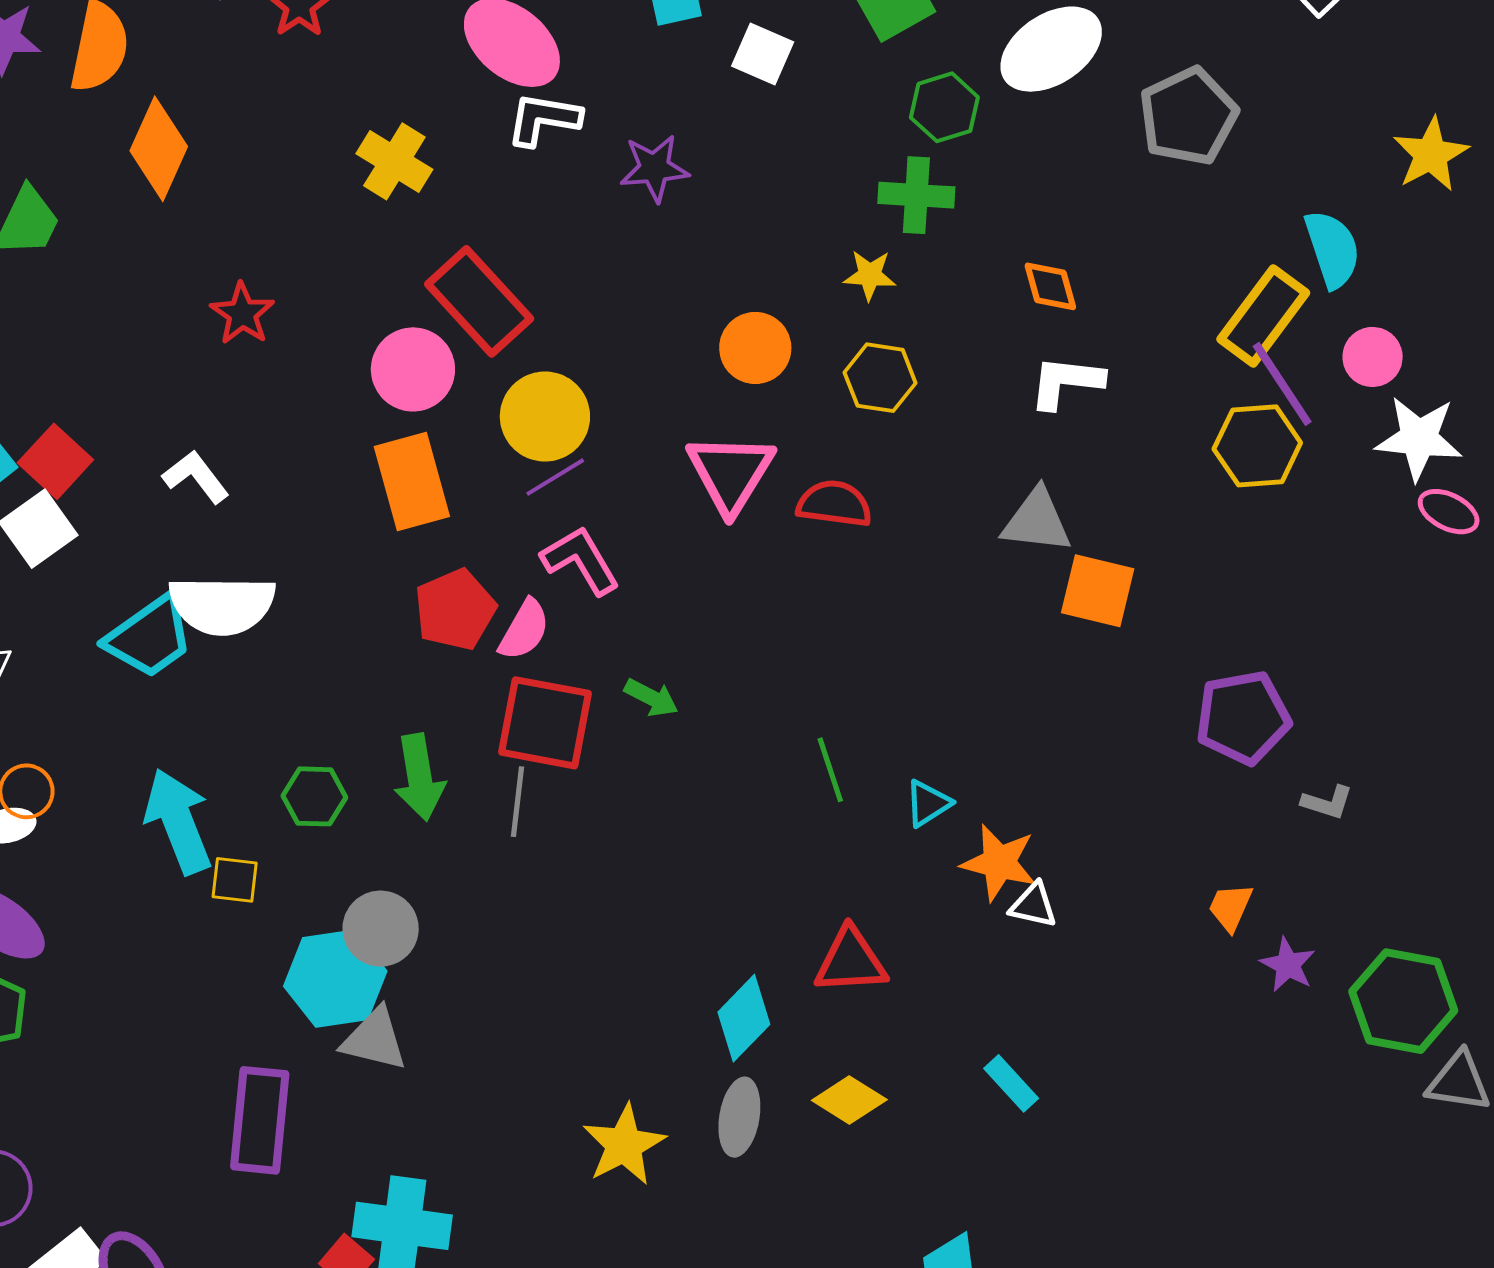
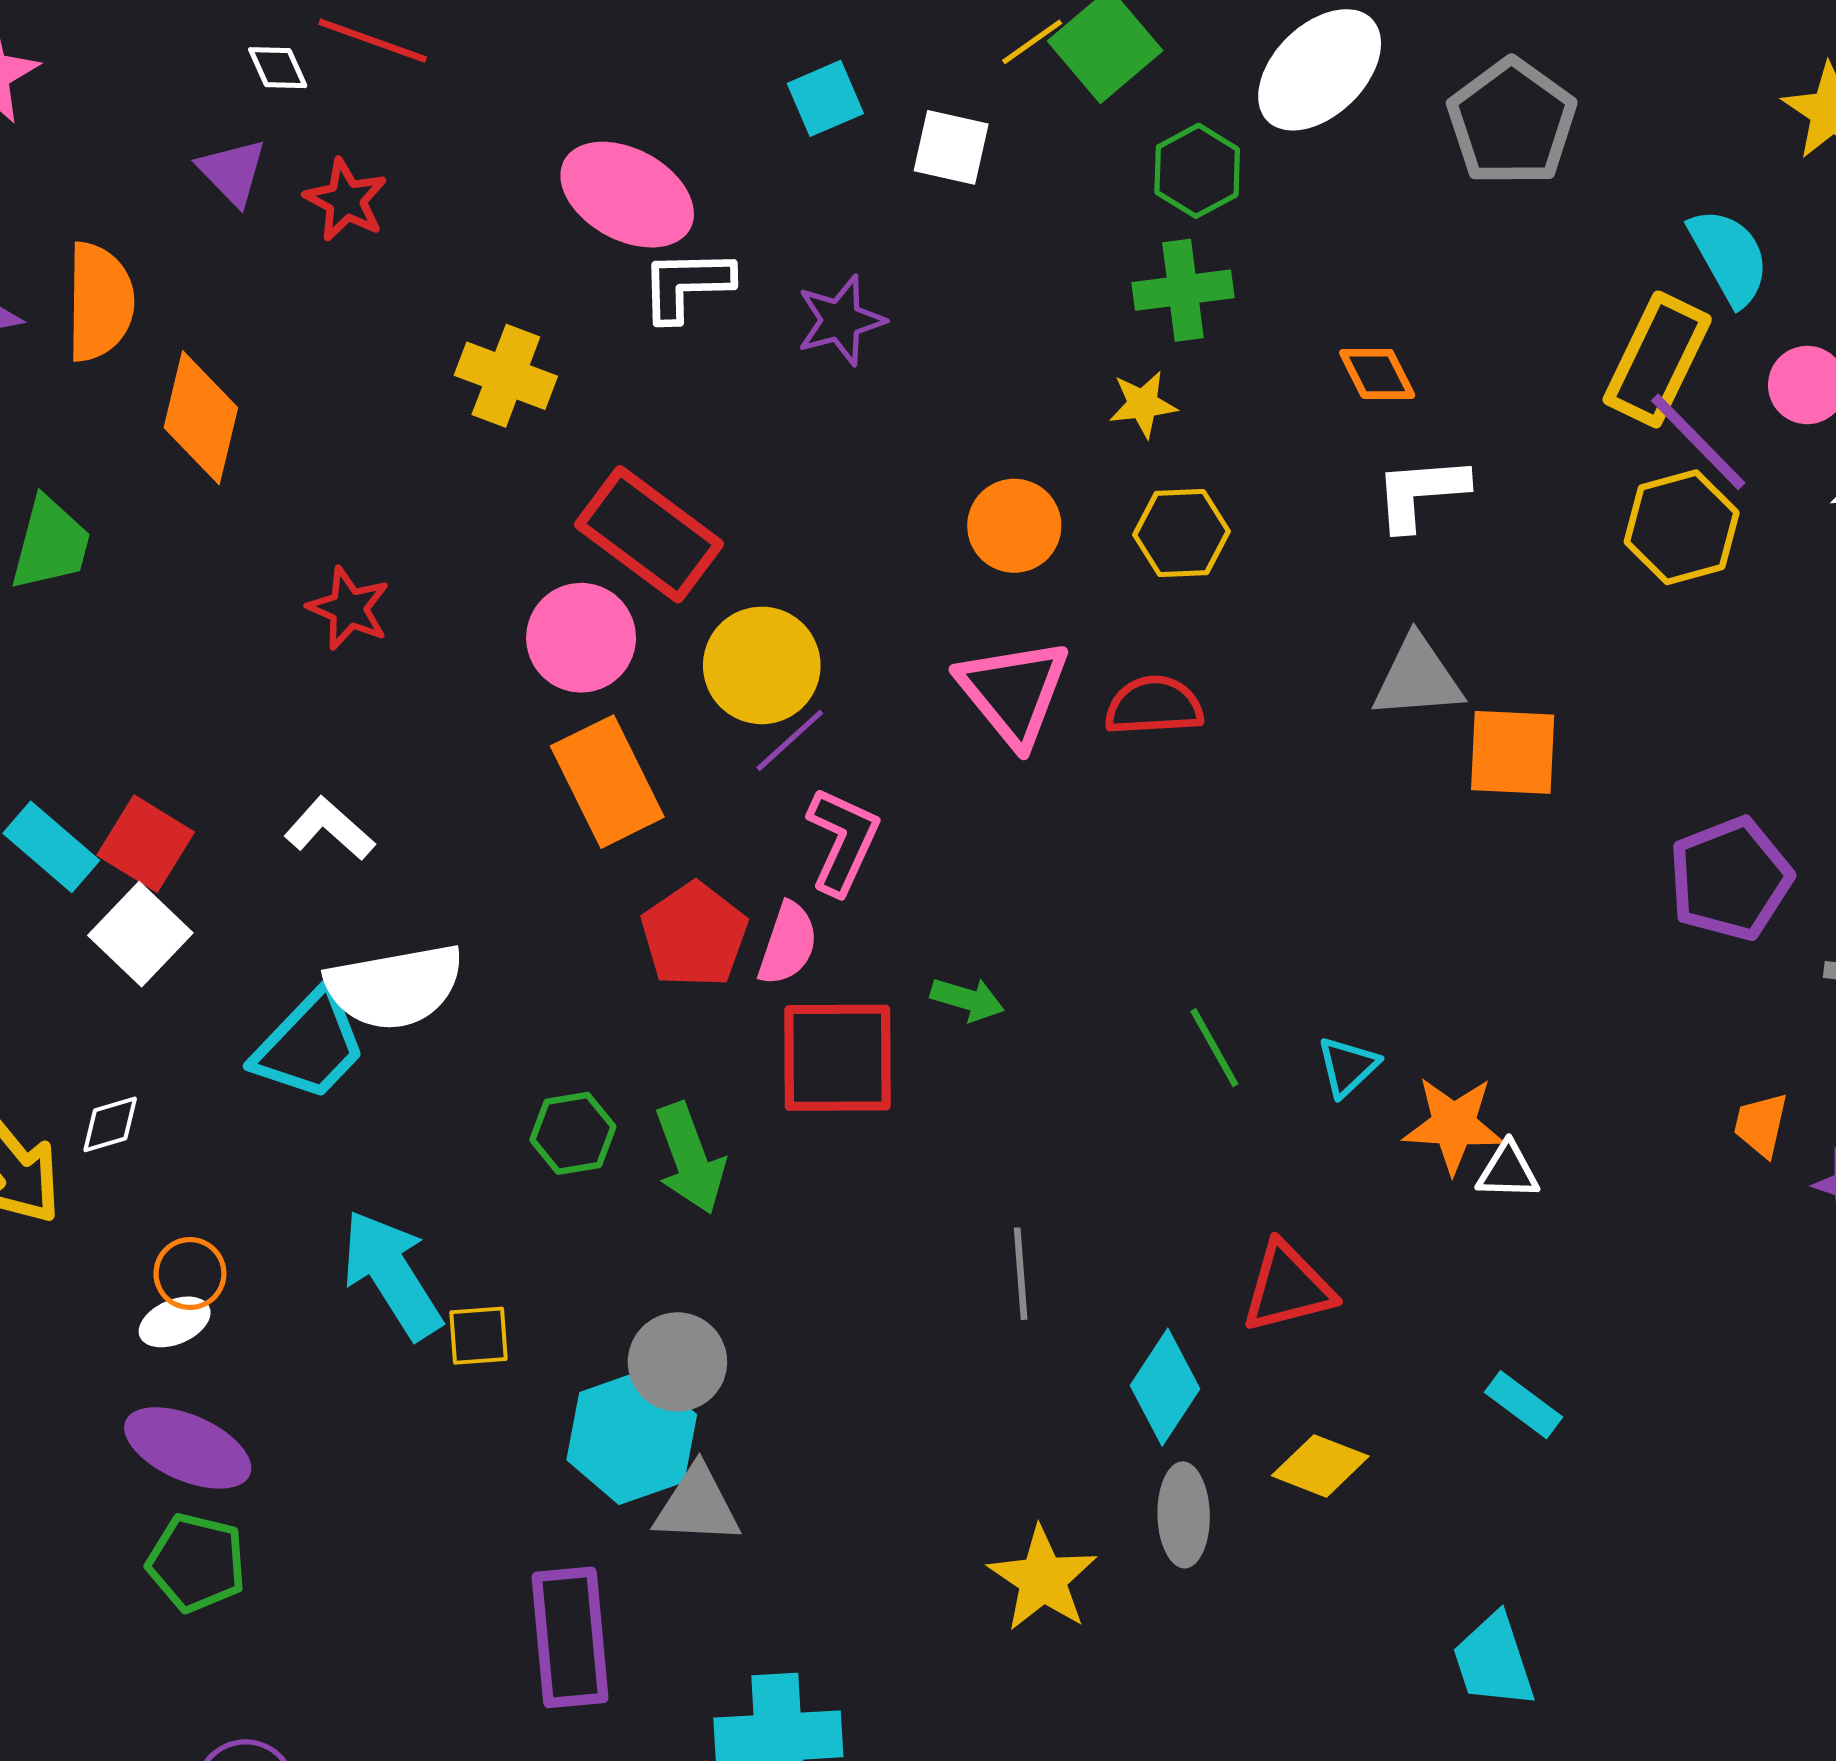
pink L-shape: (580, 560) -> (843, 841), turned 66
green hexagon: (314, 796) -> (573, 1133), moved
gray line: (517, 802) -> (1021, 1274), moved

